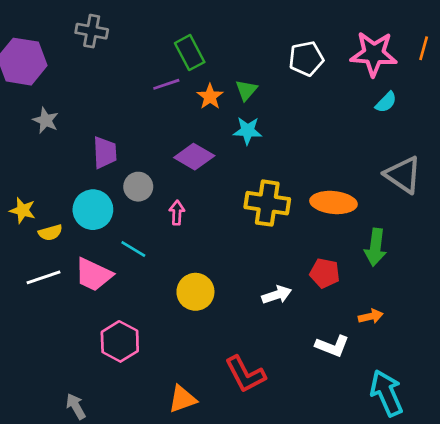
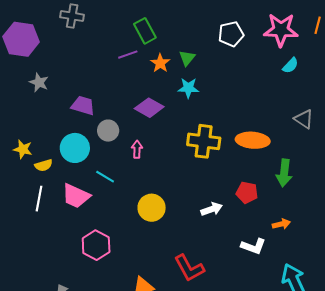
purple trapezoid: (105, 152) -> (83, 106), turned -70
gray triangle: (403, 175) -> (304, 119), size x0.7
white line: (44, 277) -> (39, 199), turned -60

